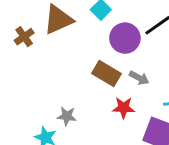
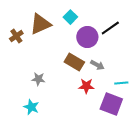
gray star: (67, 116) -> (38, 79), moved

